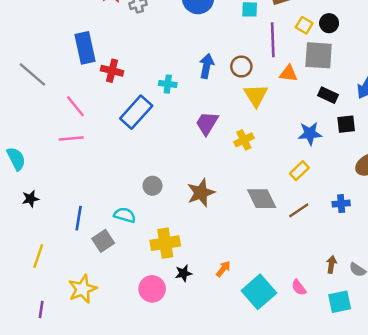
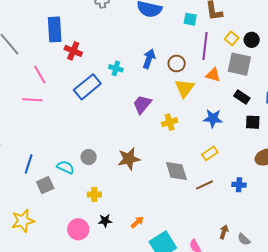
blue star: (310, 133) -> (213, 118), moved
gray circle: (152, 186) -> (89, 157), moved
yellow cross: (165, 243) -> (94, 195), size x0.6

